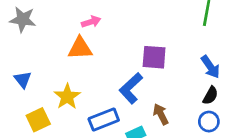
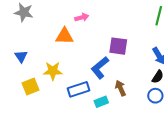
pink arrow: (91, 22) -> (82, 17), moved
yellow star: (67, 97) -> (53, 71), turned 30

